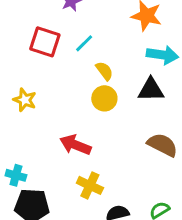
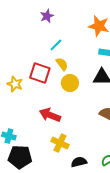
red square: (45, 42) -> (40, 73), moved
yellow semicircle: (104, 71) -> (62, 64), moved

